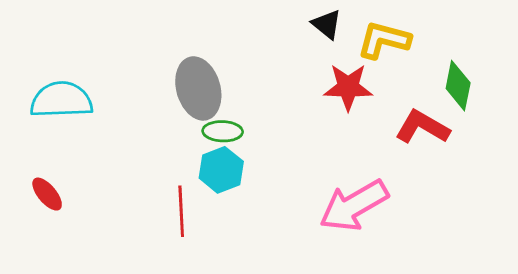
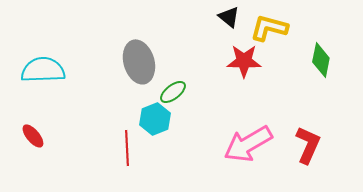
red L-shape: (422, 127) -> (308, 145), moved, turned 84
green ellipse: (223, 131) -> (173, 92), moved, turned -40

